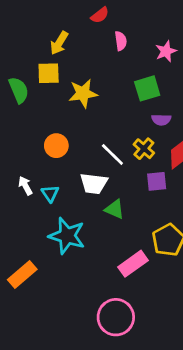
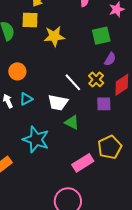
purple semicircle: (161, 120) -> (110, 59), turned -64
orange circle: (56, 146) -> (17, 71), moved
cyan triangle: (50, 194) -> (26, 99), moved, turned 32

